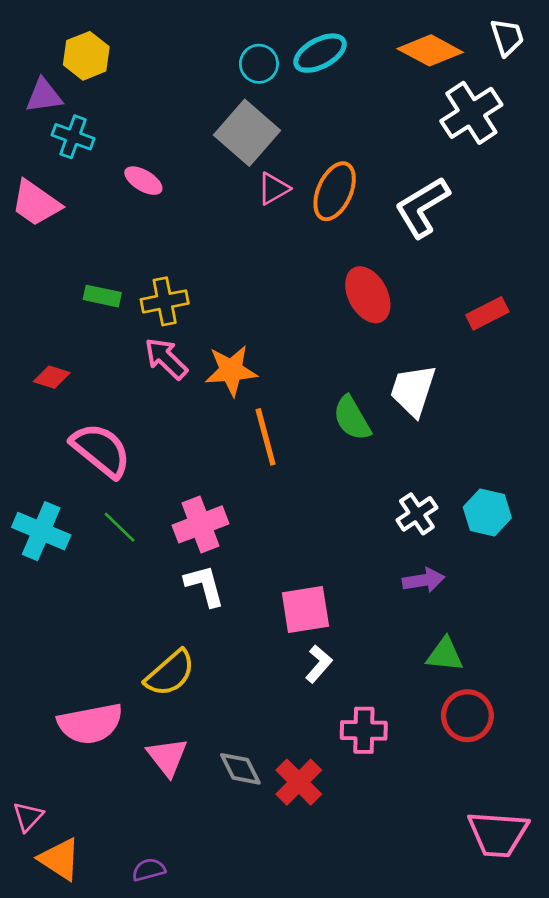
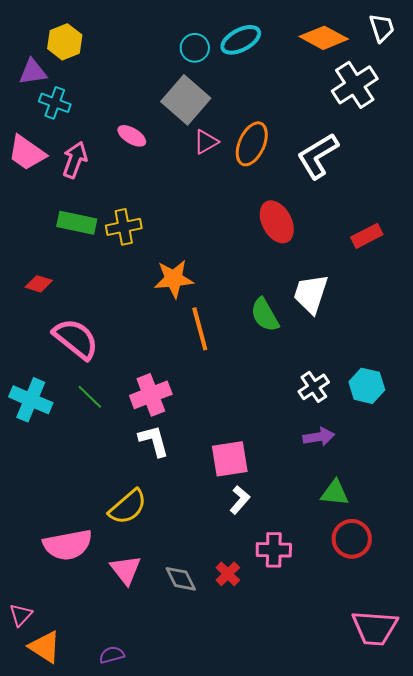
pink ellipse: (143, 181) -> (132, 136), moved
green rectangle: (102, 296) -> (77, 223), size x1.4
pink arrow: (166, 359) -> (75, 160), moved, turned 66
red cross: (299, 782) -> (228, 574), moved, size x0.7

